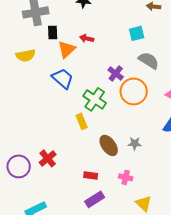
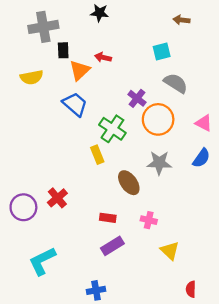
gray star: (135, 143) -> (159, 163), moved, size x1.5

